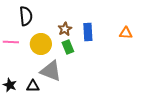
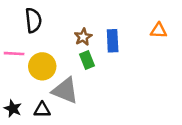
orange triangle: (126, 33) -> (159, 31), moved
yellow circle: (41, 44) -> (42, 66), moved

